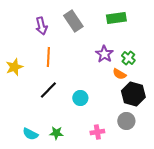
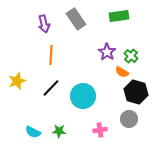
yellow star: (14, 67) -> (17, 81), moved
cyan circle: (80, 98) -> (83, 96), size x1.6

